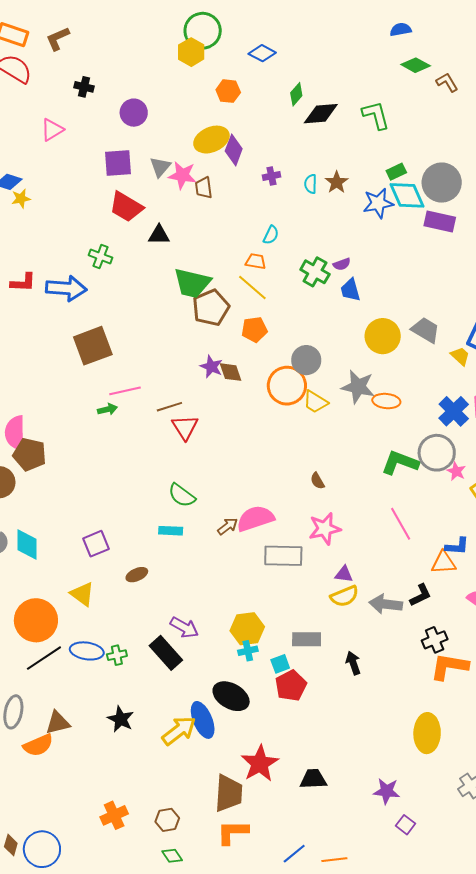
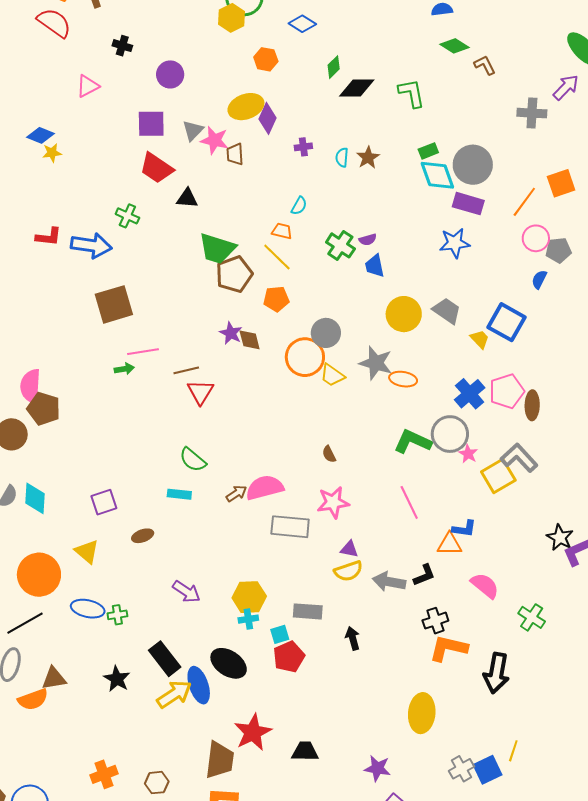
blue star: (378, 203) -> (455, 243), moved
black rectangle: (166, 653) -> (165, 659), moved
black line: (44, 658) -> (25, 623), moved

